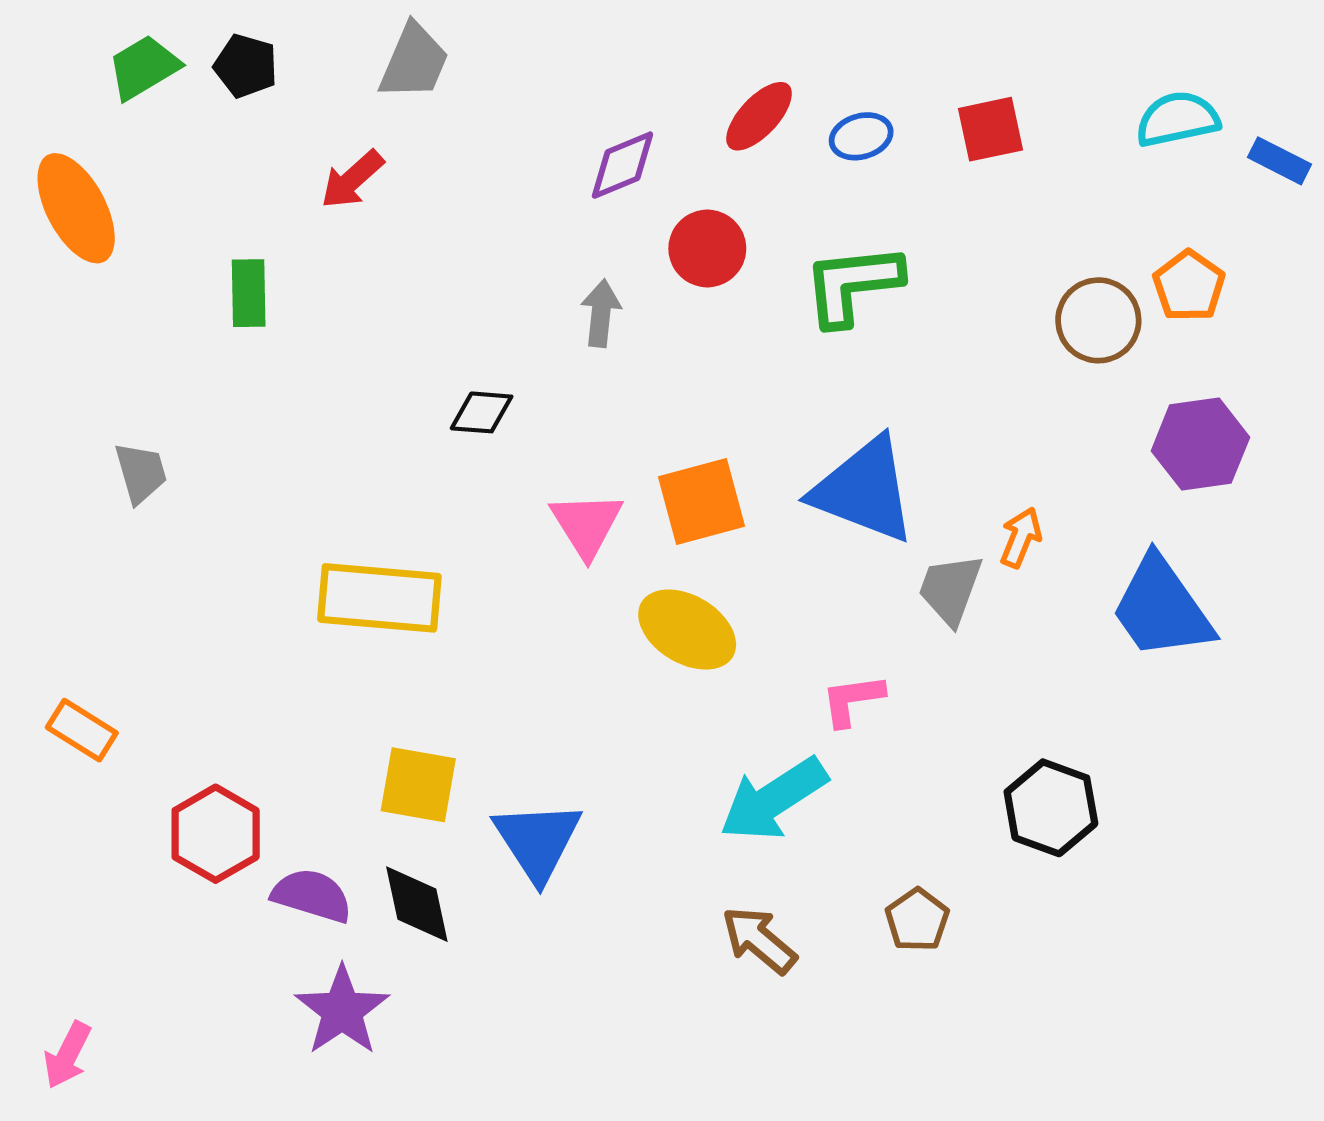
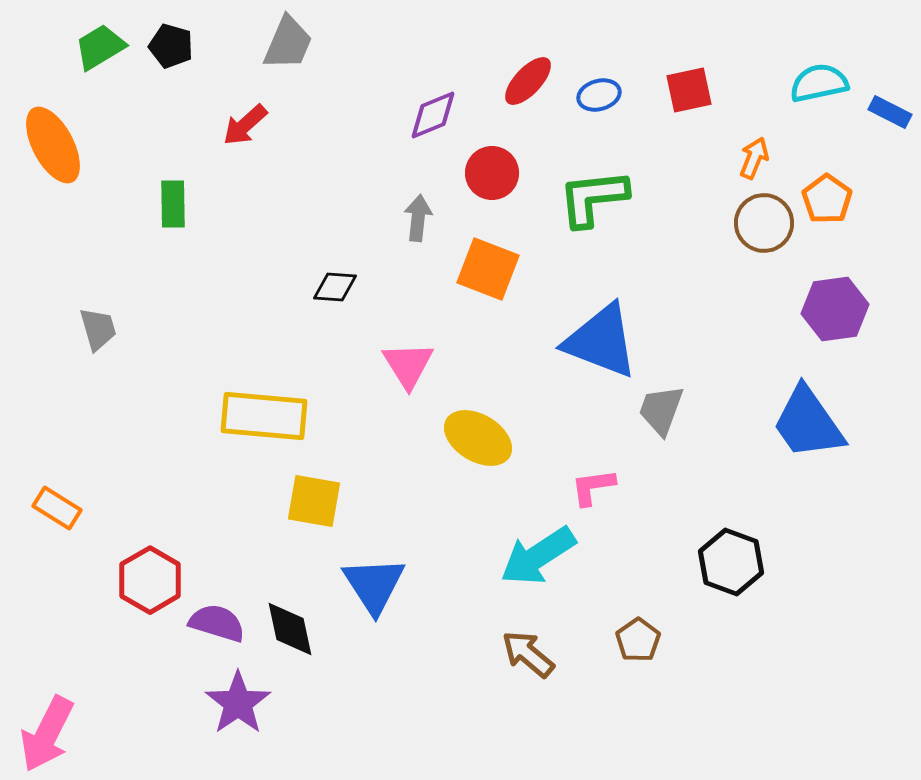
orange square: (702, 502) -> (488, 269), moved, turned 36
orange arrow: (1021, 537) -> (754, 158), moved
yellow square: (418, 785) -> (314, 501), moved
pink arrow: (67, 1055) -> (47, 734), size x1.6

